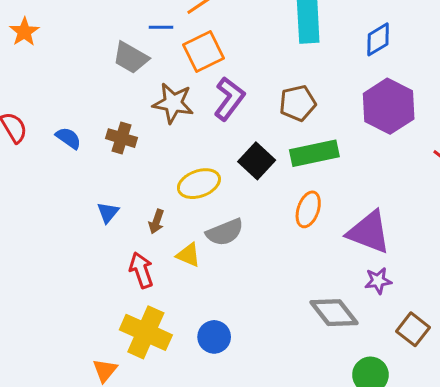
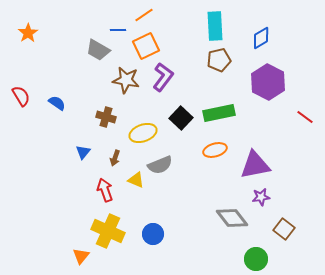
brown pentagon: (298, 103) -> (219, 60), moved
brown cross: (122, 138) -> (106, 117), moved
orange ellipse: (308, 209) -> (215, 150), turned 55
purple triangle: (369, 232) -> (255, 165), turned -32

